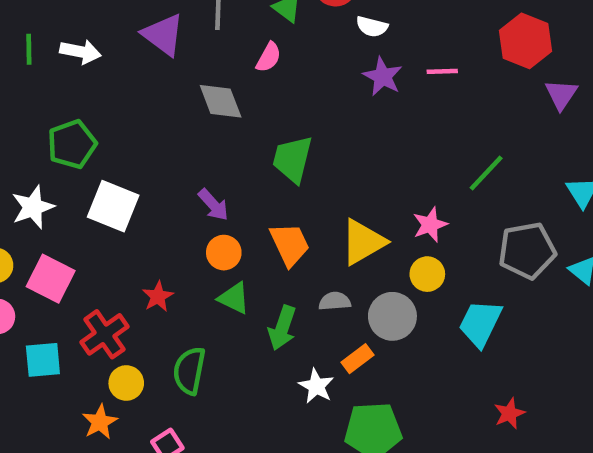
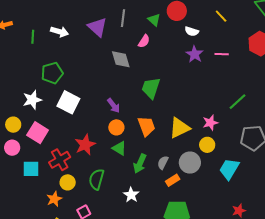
green line: (29, 49) -> (33, 37), moved
red star: (158, 296) -> (85, 145), size x1.5
gray semicircle: (335, 301) -> (163, 163), moved, turned -64
white star: (316, 386) -> (131, 195), moved

